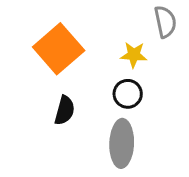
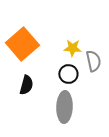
gray semicircle: (165, 22) -> (93, 61), moved

